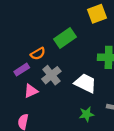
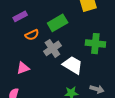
purple rectangle: (22, 70) -> (20, 16), moved
gray cross: (51, 75) -> (52, 48), moved

